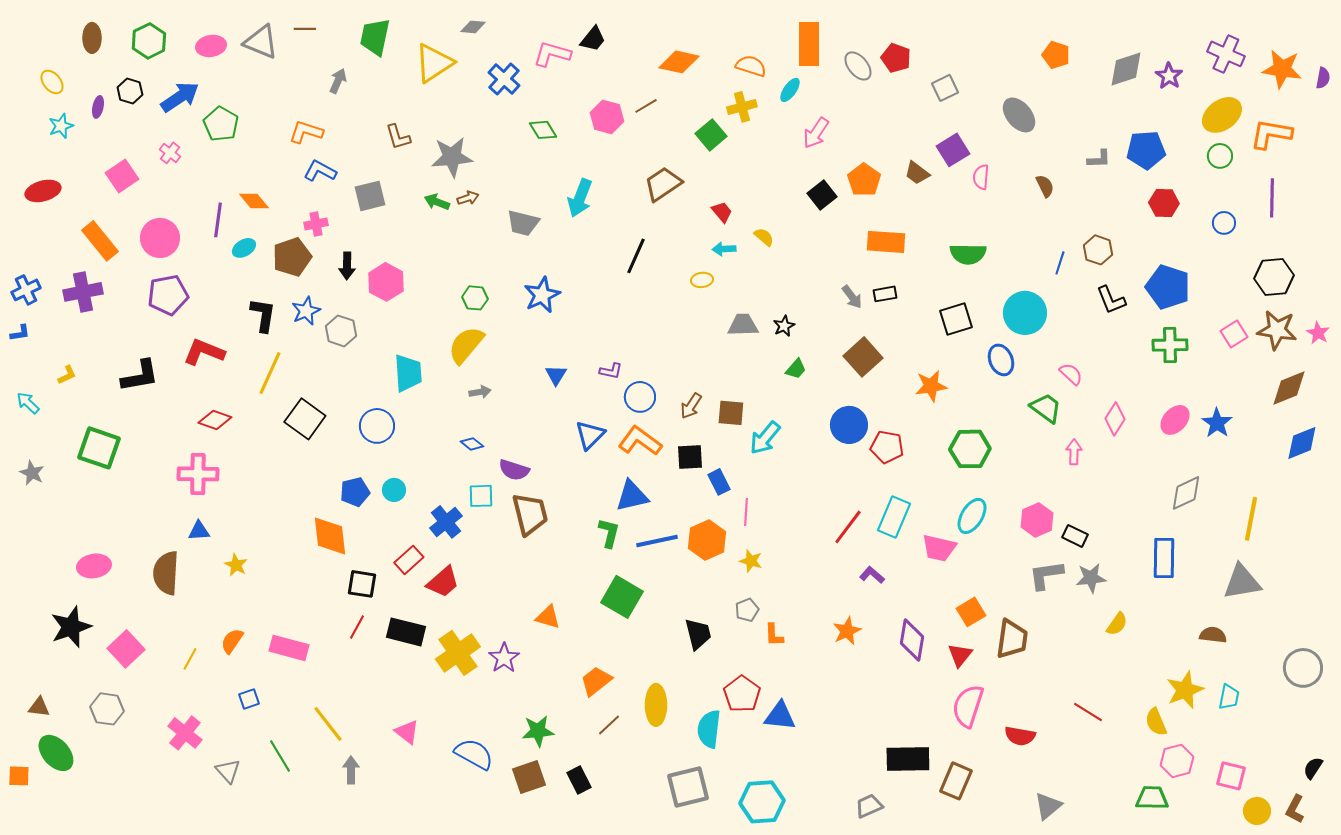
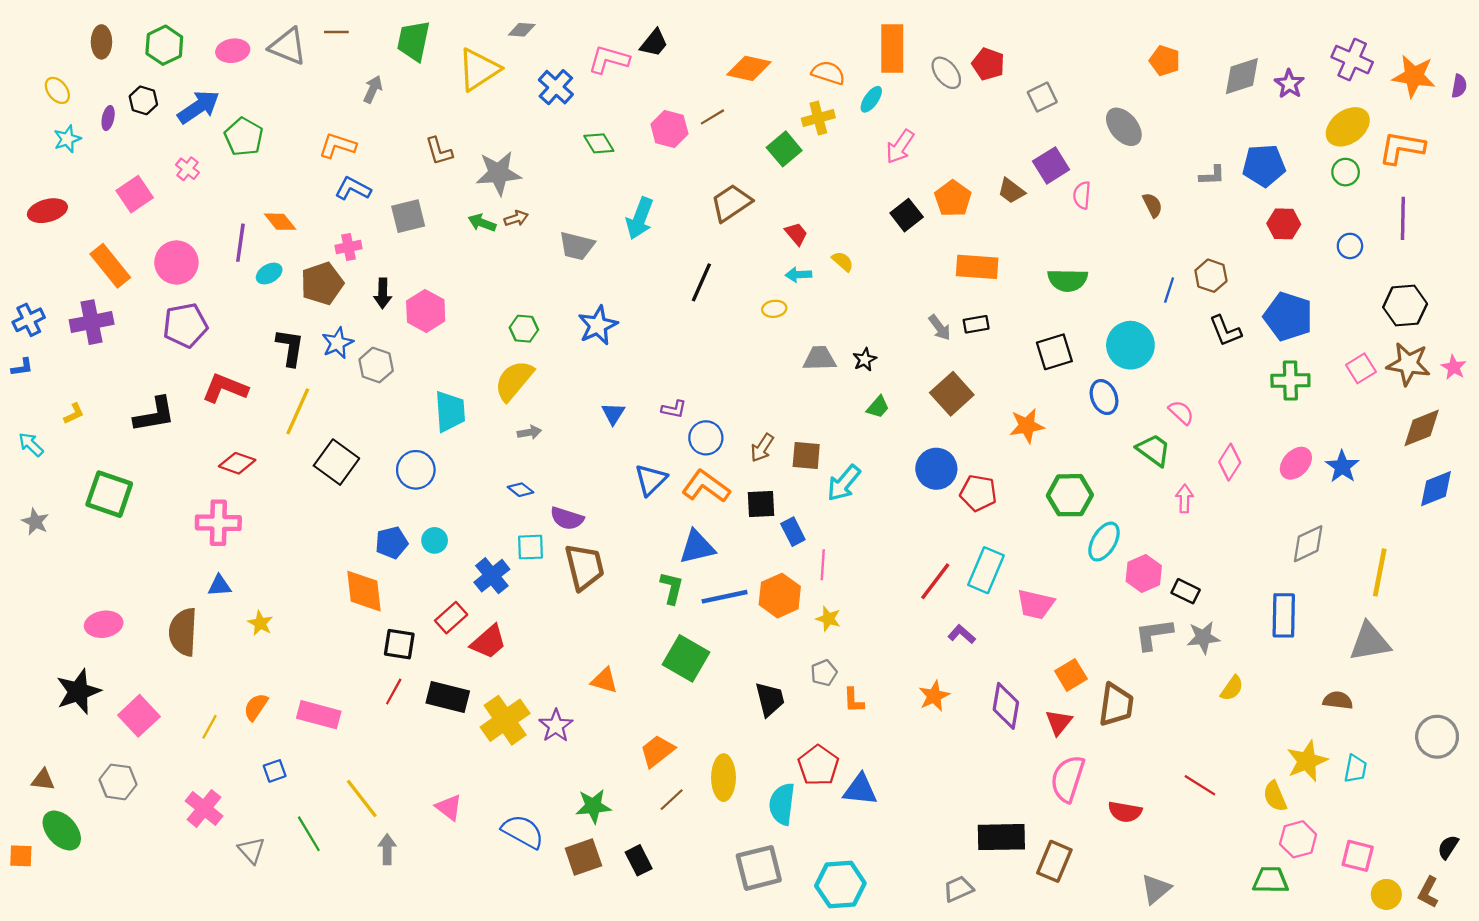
cyan ellipse: (972, 516) -> (1104, 542), moved

